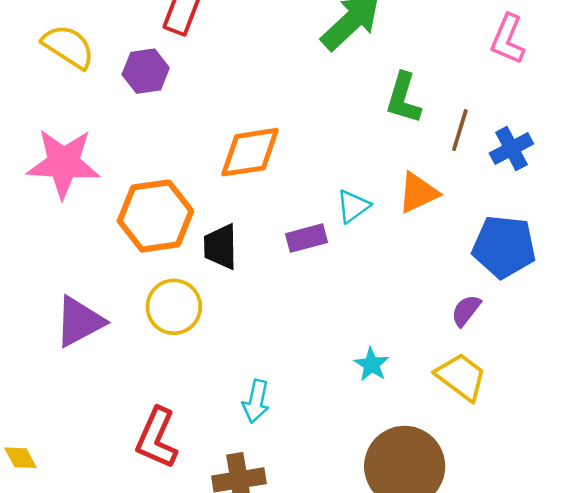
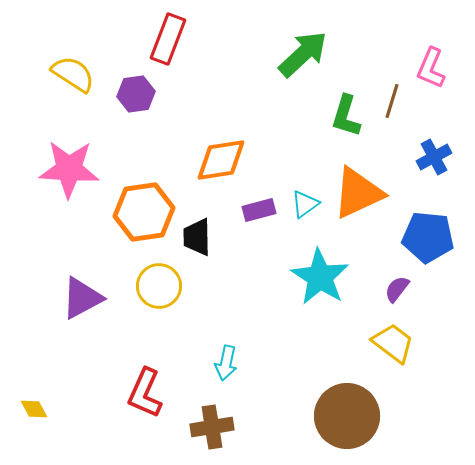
brown line: (460, 130) -> (392, 101), moved
orange triangle: (418, 193) -> (358, 193), size x1.5
purple rectangle: (306, 238) -> (259, 210), moved
cyan star: (371, 364) -> (320, 277), moved, size x2.0

